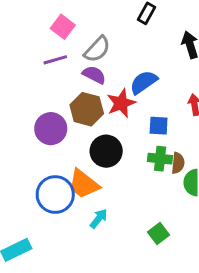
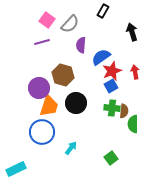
gray semicircle: (97, 49) -> (70, 24), moved
purple semicircle: (94, 75) -> (81, 45), moved, turned -112
red star: (121, 103) -> (112, 71), moved
blue square: (159, 126) -> (111, 86), turned -32
orange trapezoid: (84, 184) -> (49, 106), moved, turned -110

